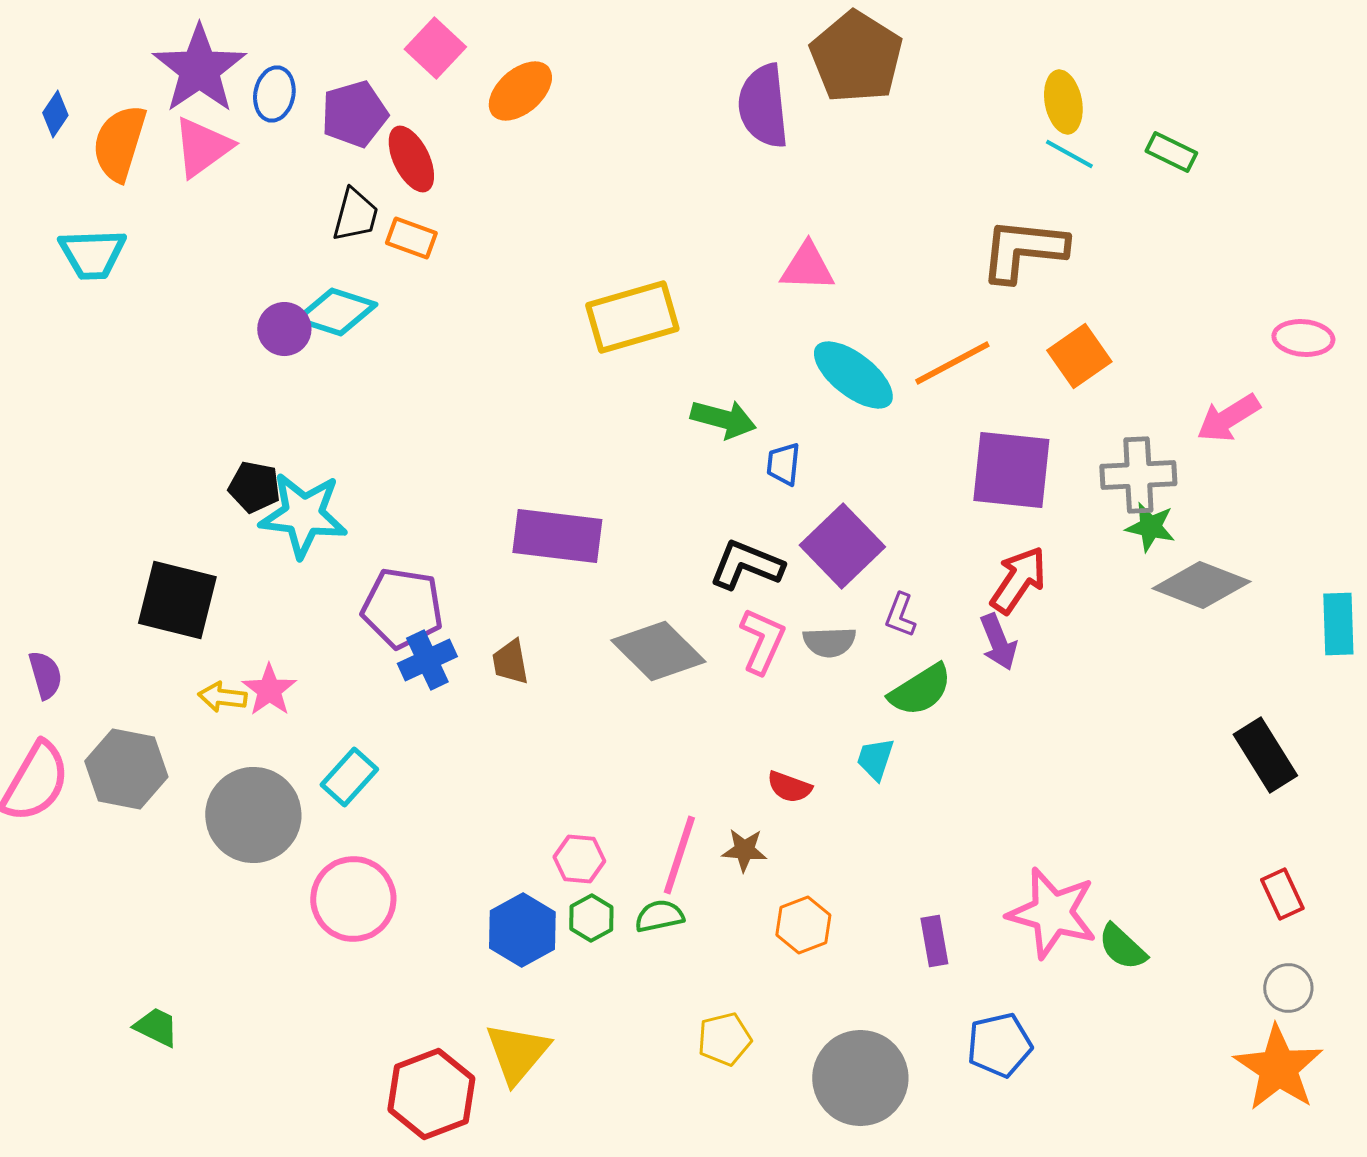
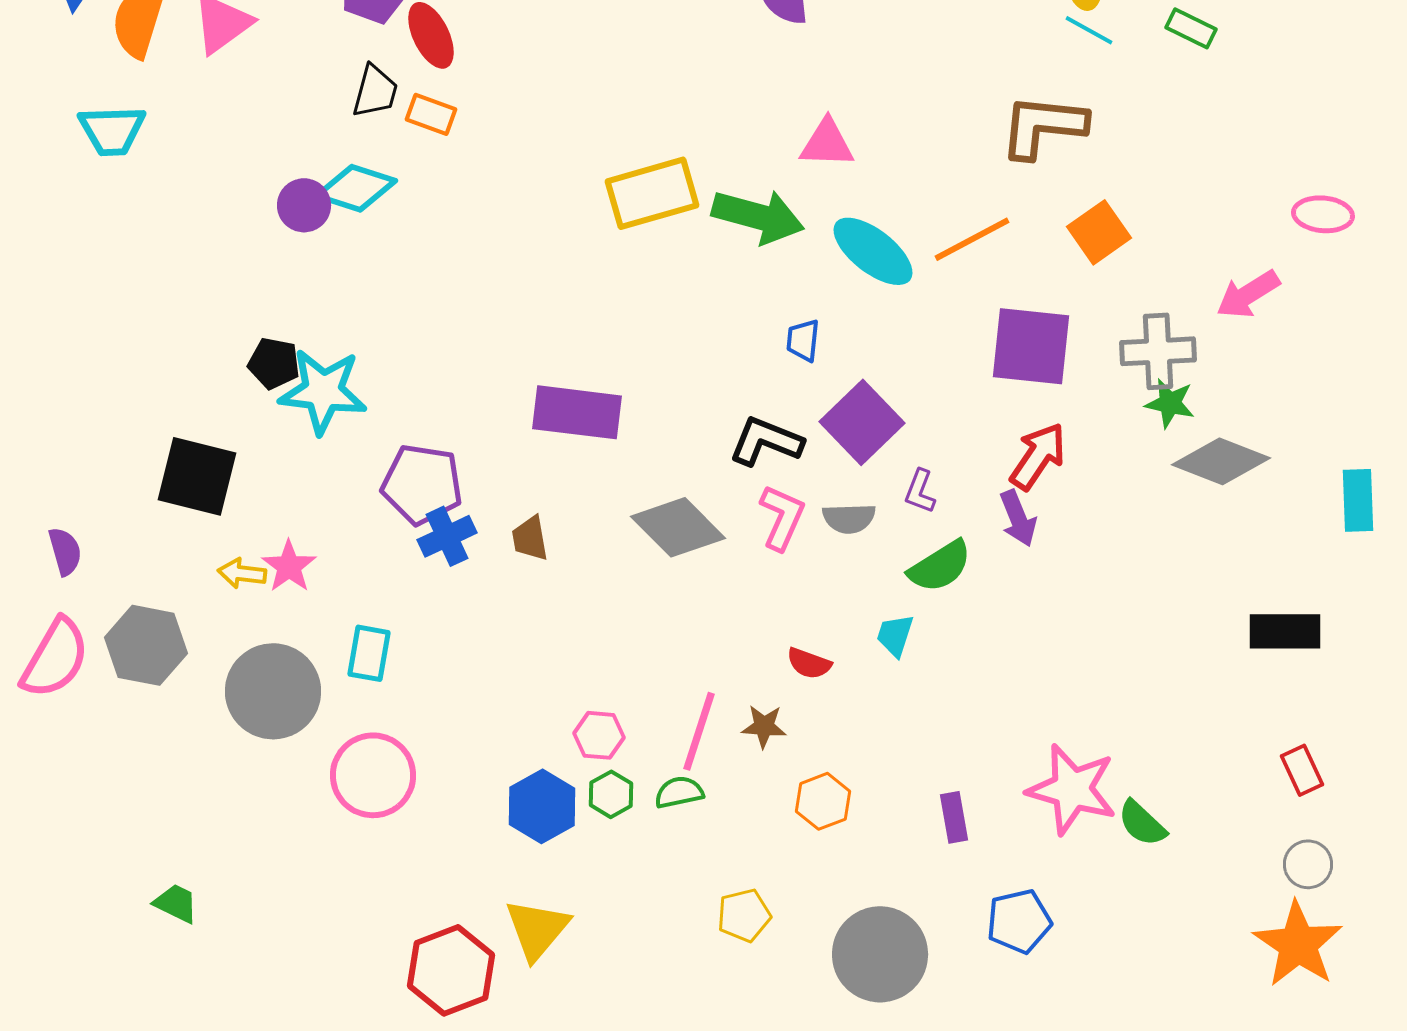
green arrow: (723, 419) -> (758, 216), moved, size x1.4
black rectangle: (1265, 755) -> (1285, 631), turned -58
cyan rectangle: (349, 777) -> (369, 653), turned -32

